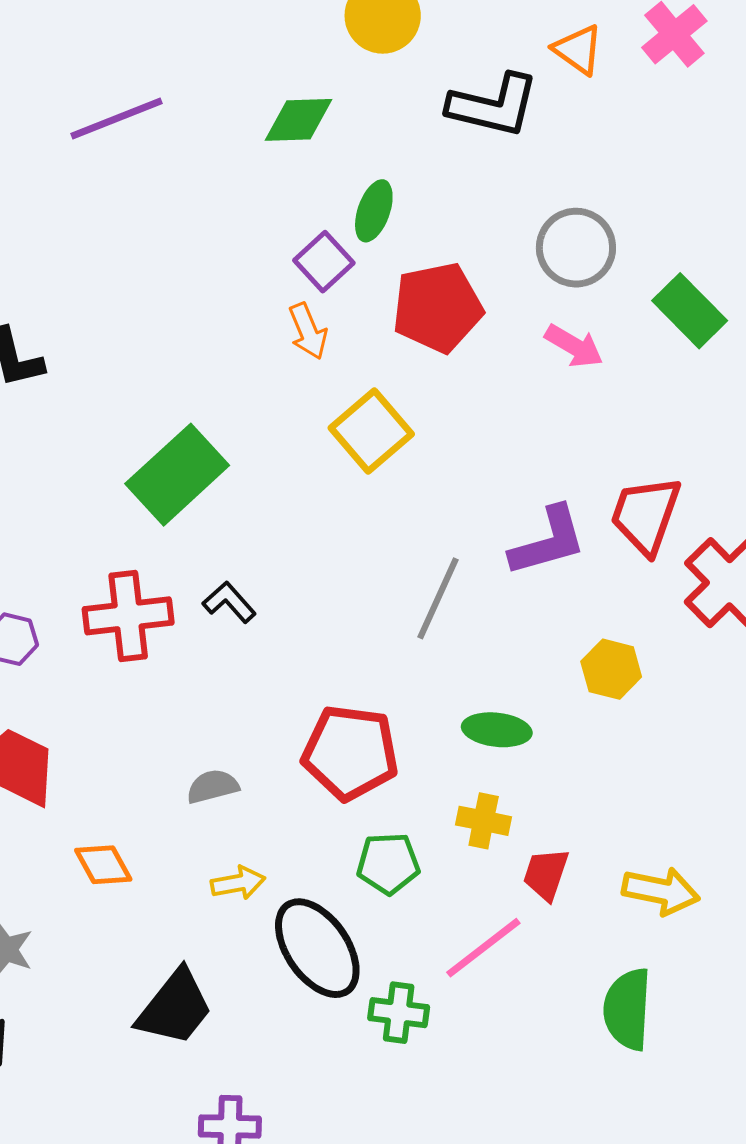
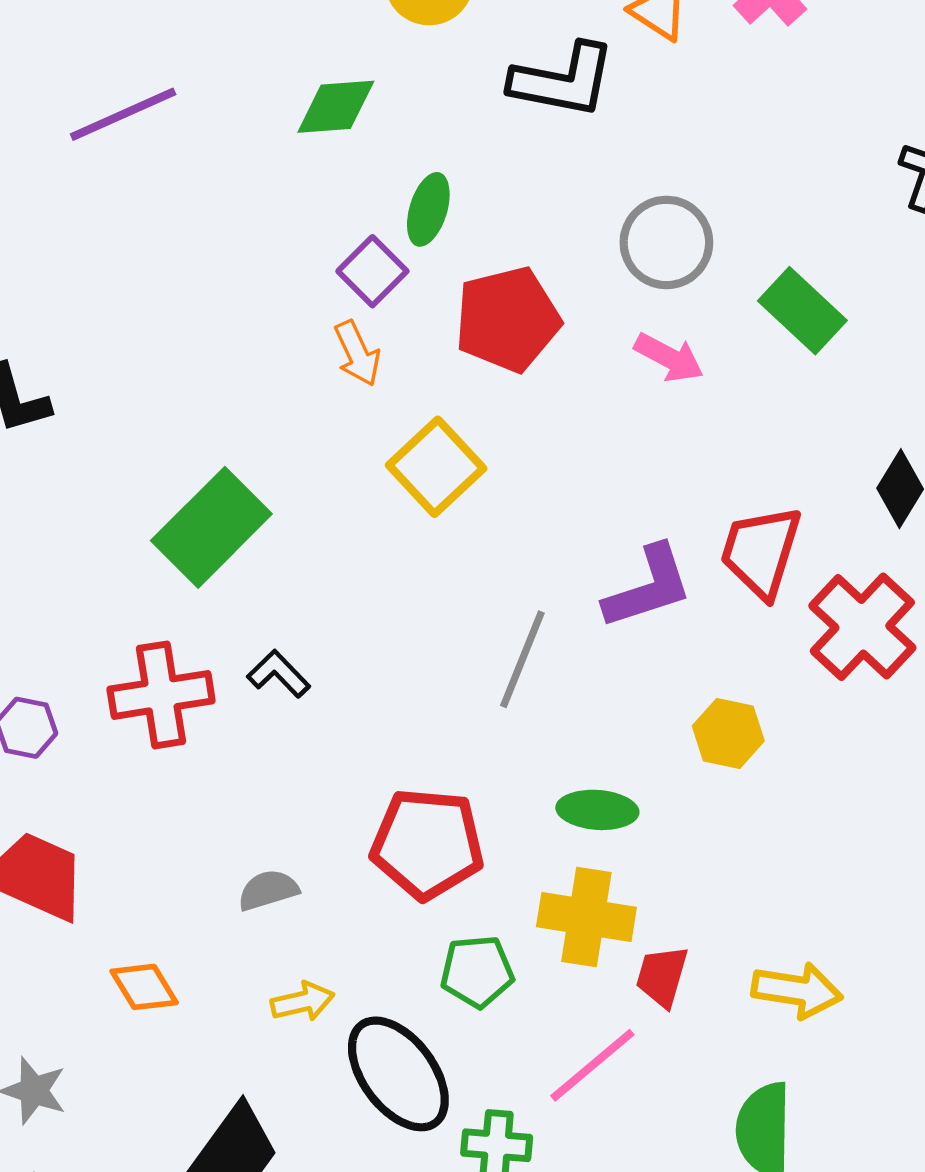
yellow cross: (484, 821) -> (586, 917), size x1.5

